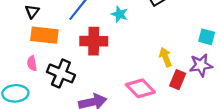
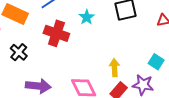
black cross: (61, 73) -> (19, 52), size x0.7

